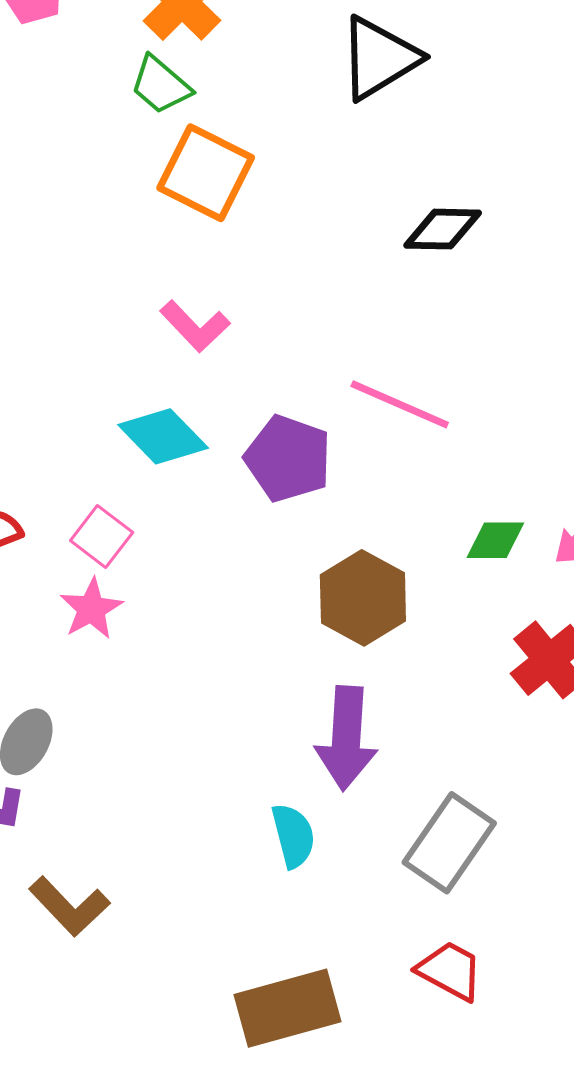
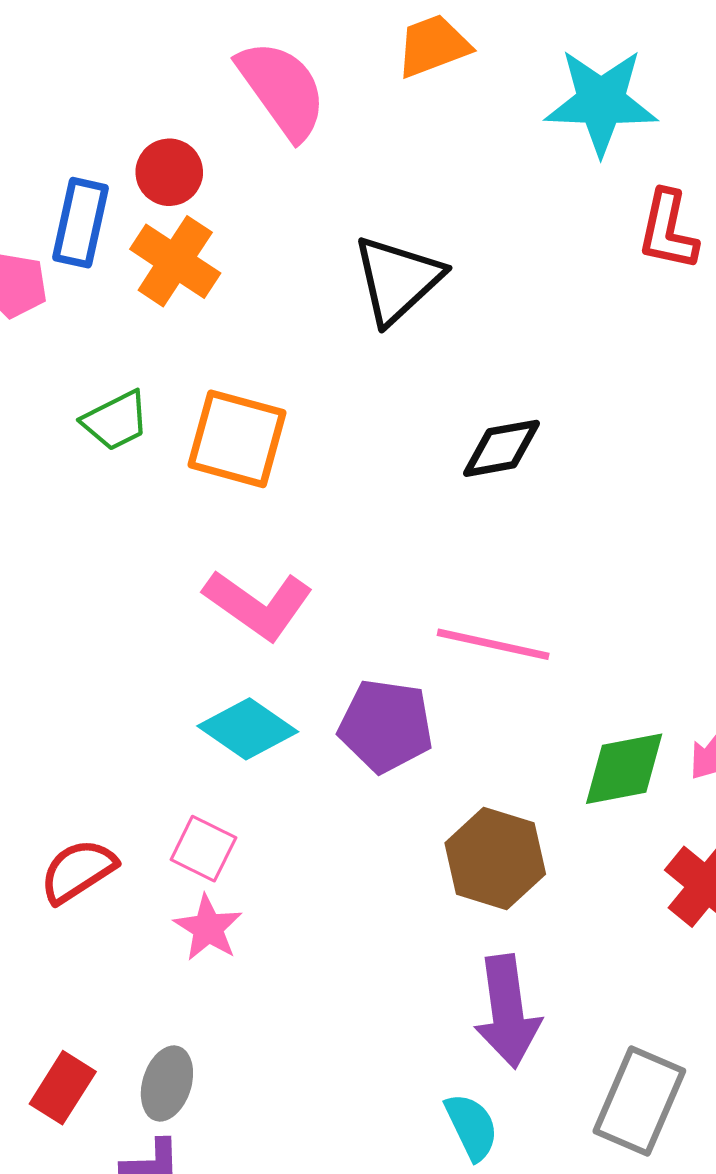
green trapezoid: (161, 85) -> (116, 421), moved, turned -56
pink L-shape: (195, 326) -> (258, 605), size x1.4
green diamond: (495, 540) -> (624, 769), size x1.4

